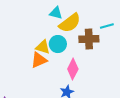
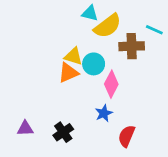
cyan line: (107, 26) -> (154, 30), turned 40
cyan circle: (58, 44) -> (94, 64), moved

